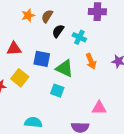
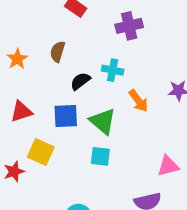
orange star: (28, 15) -> (17, 59), moved
black semicircle: (58, 31) -> (80, 81), moved, turned 32
green triangle: (65, 68) -> (103, 121), turned 30

